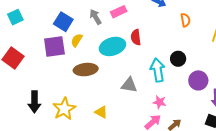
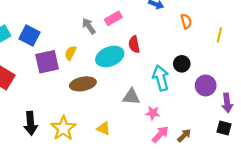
blue square: (63, 22) -> (29, 35), moved
pink star: (160, 102) -> (153, 113), moved

